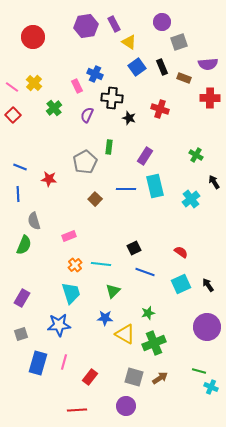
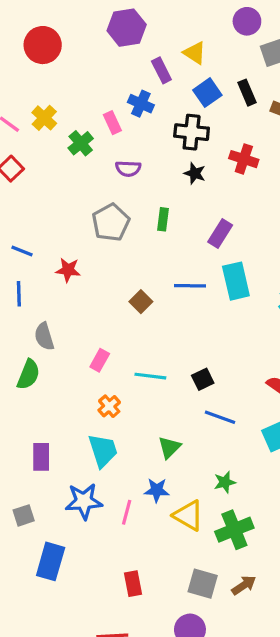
purple rectangle: (114, 24) -> (161, 70), moved
black cross: (112, 98) -> (192, 132), moved
green cross: (54, 108) -> (81, 143), moved
purple semicircle: (87, 115) -> (128, 169), turned -112
gray pentagon: (85, 162) -> (111, 222), moved
pink rectangle: (69, 236) -> (100, 360), turned -40
cyan line: (101, 264) -> (150, 376), moved
purple rectangle: (22, 298) -> (41, 457), moved, turned -30
pink line: (64, 362) -> (127, 512), moved
red rectangle: (90, 377) -> (133, 584), turned -49

